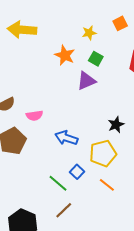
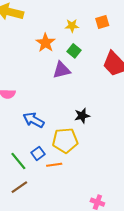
orange line: (107, 185) -> (54, 165), moved, turned -56

